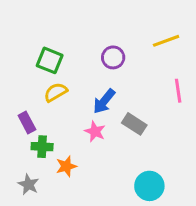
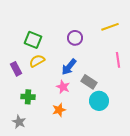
purple rectangle: (27, 122) -> (16, 69), moved
orange star: (66, 166) -> (59, 110), moved
cyan circle: (149, 186) -> (99, 101), moved

